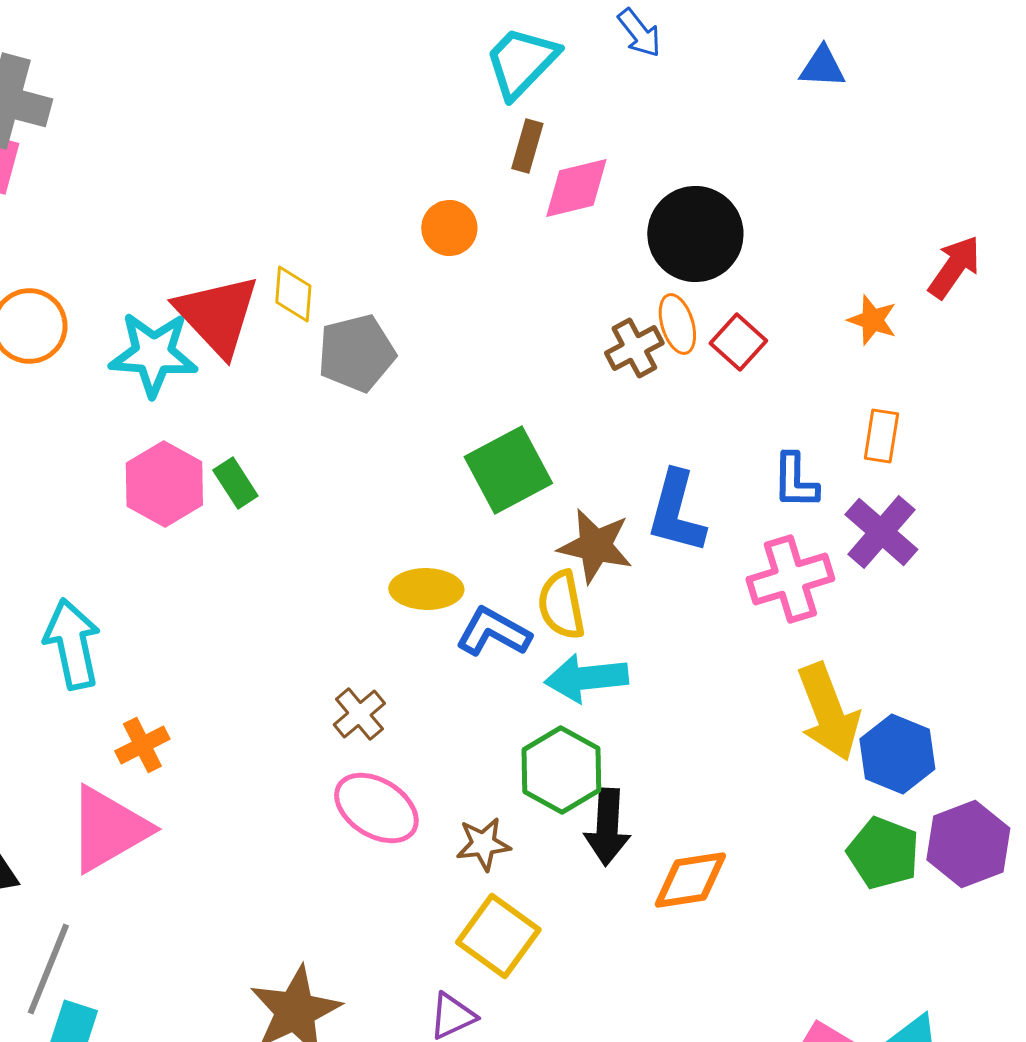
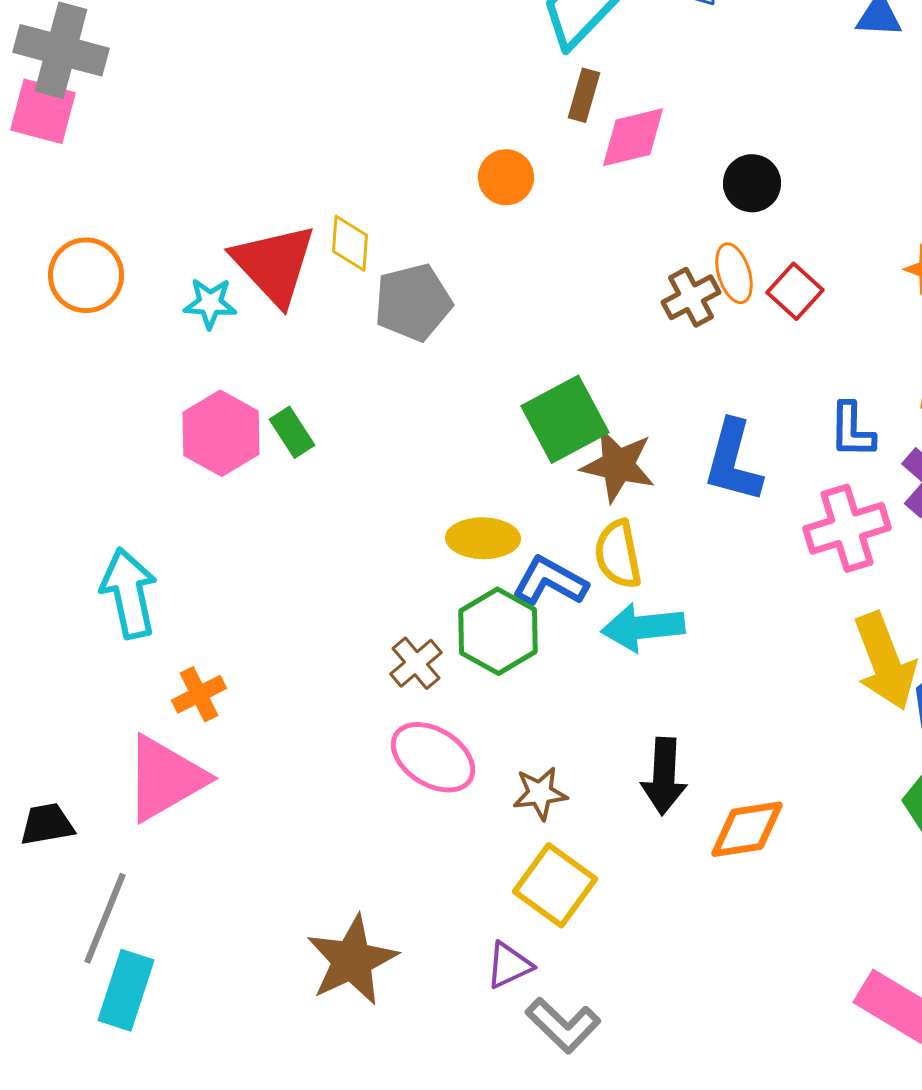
black circle: (695, 234) -> (752, 183), size x0.6
cyan star: (153, 354) -> (210, 303), size x0.6
brown star: (595, 546) -> (618, 465), moved
green hexagon: (561, 770) -> (498, 631), moved

